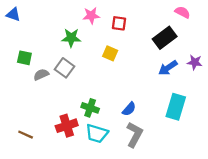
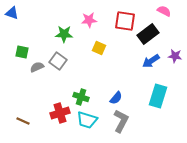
pink star: (91, 16) -> (89, 20), moved
red square: (119, 23) -> (125, 21), moved, size x1.5

